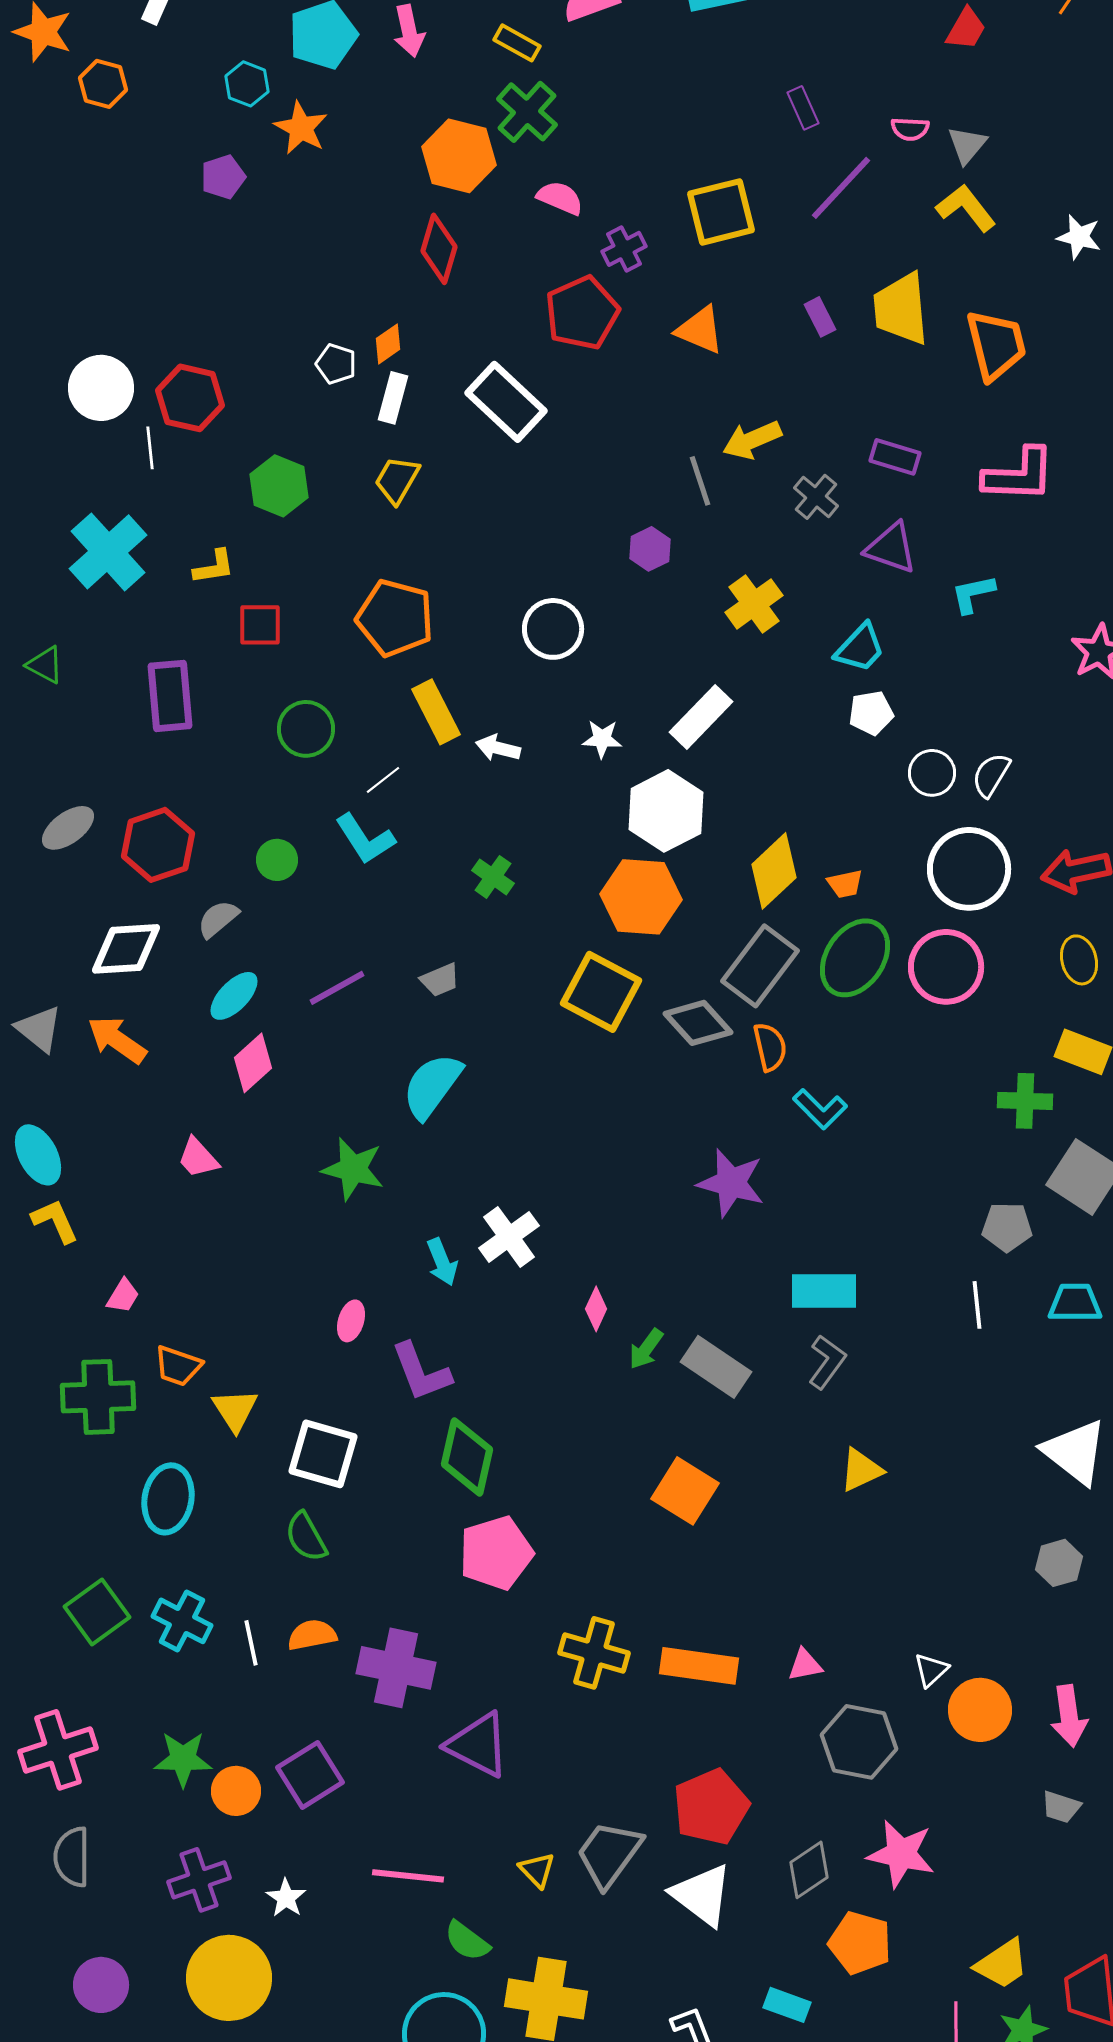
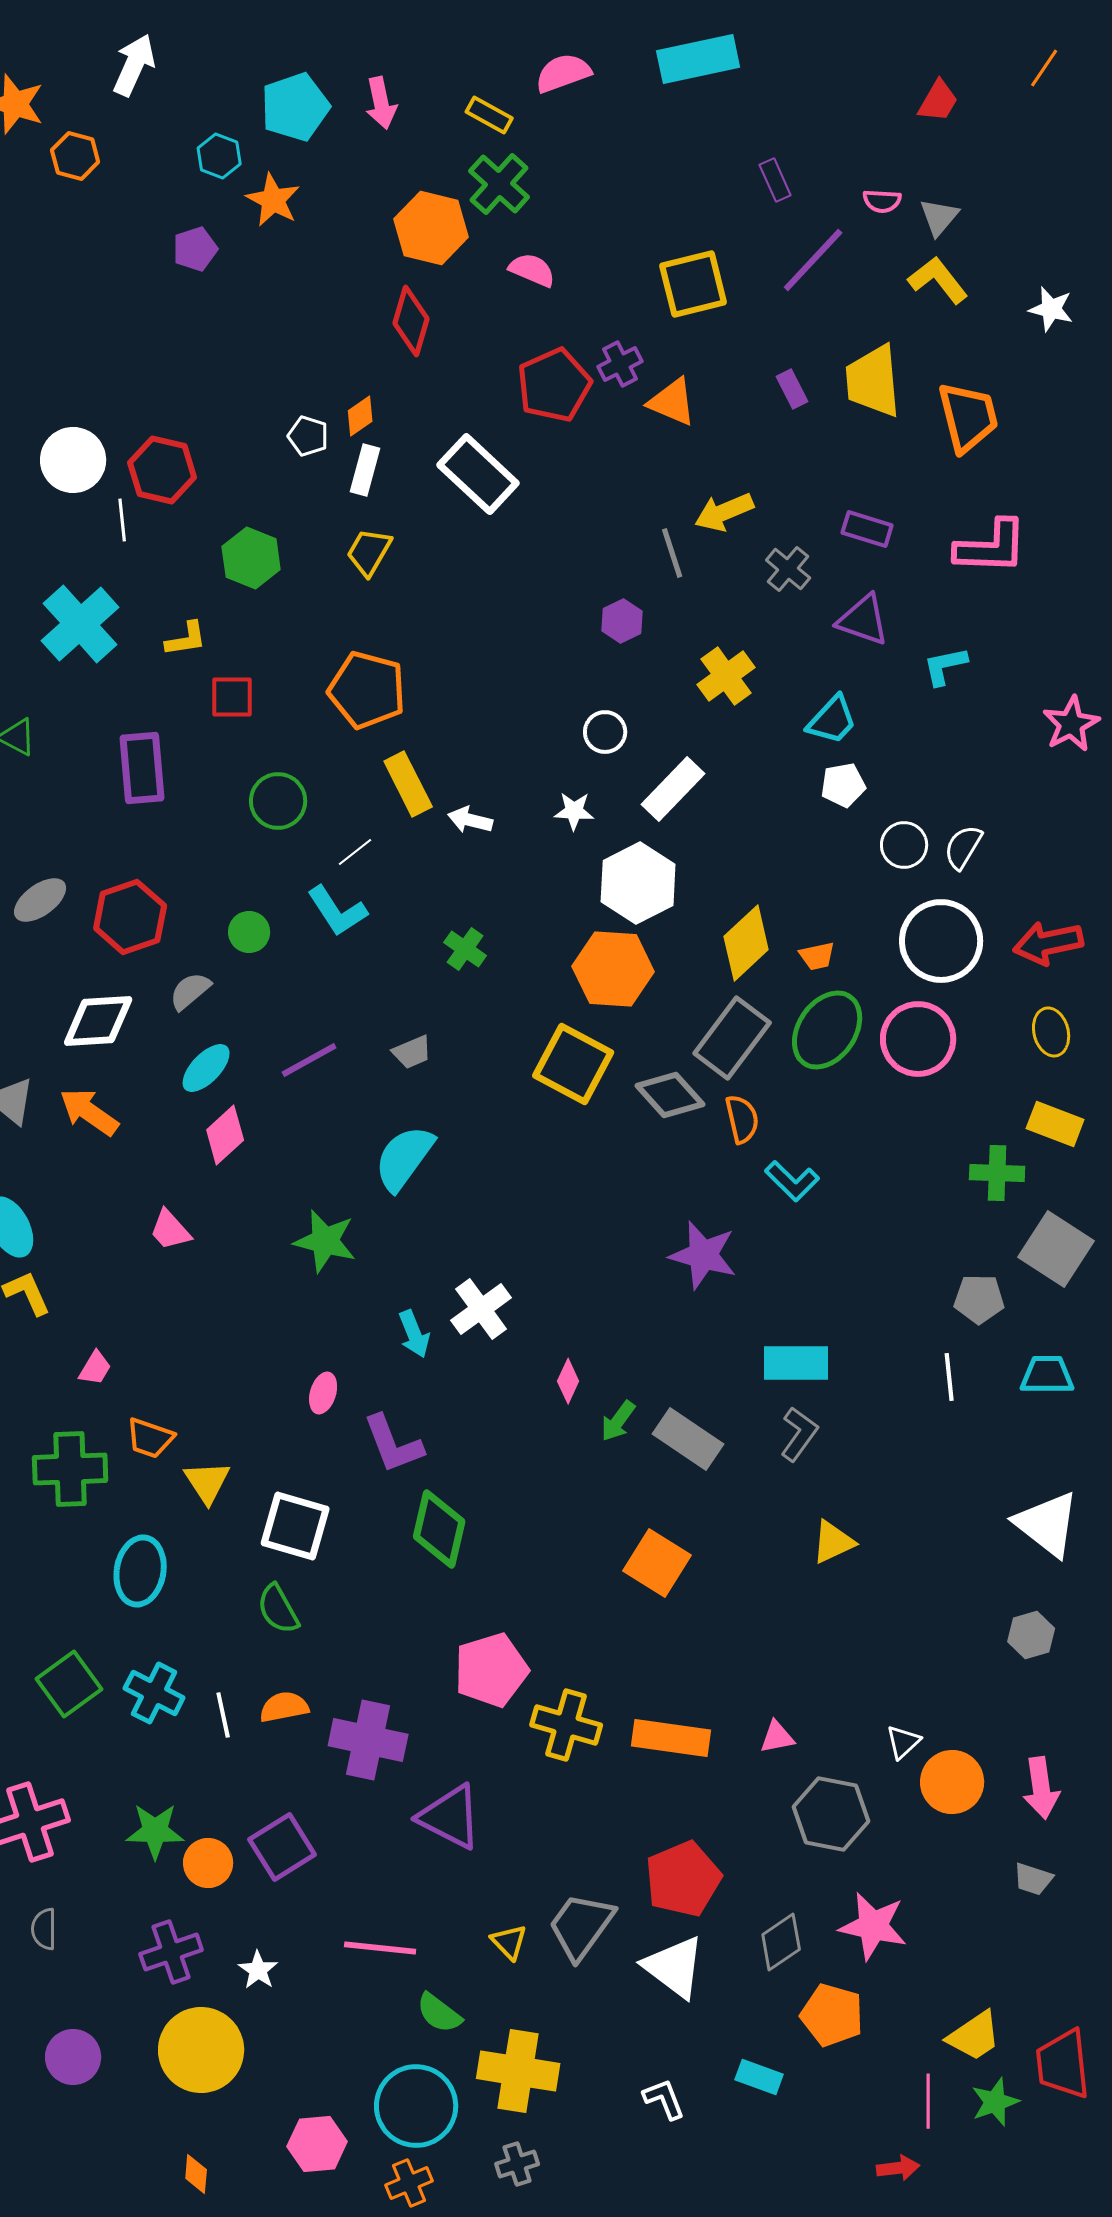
purple cross: (624, 249) -> (620, 364), moved
white circle: (553, 629) -> (605, 732), moved, size x0.7
pink pentagon: (496, 1553) -> (491, 1670), moved
gray semicircle: (72, 1857) -> (44, 1929), size x0.7

